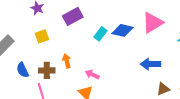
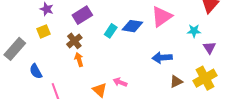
yellow square: (42, 36) -> (43, 31), moved
brown cross: (47, 70) -> (74, 41), moved, turned -35
pink arrow: (92, 74) -> (120, 82), moved

